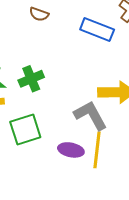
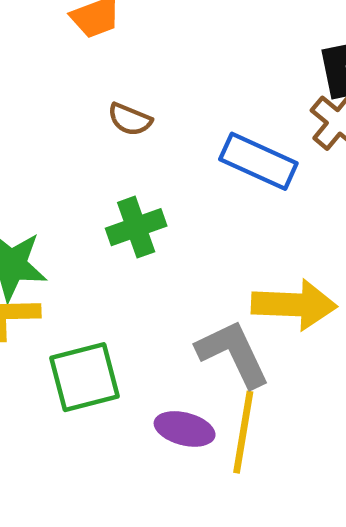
green cross: (31, 79) -> (136, 227), moved

